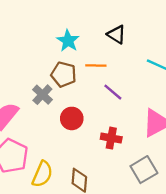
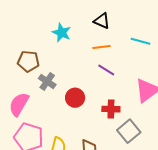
orange line: (96, 66) -> (101, 47), moved
brown pentagon: (64, 74) -> (28, 61), moved
gray square: (144, 170) -> (129, 131), moved

